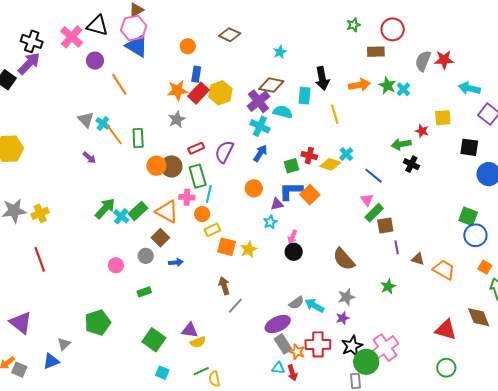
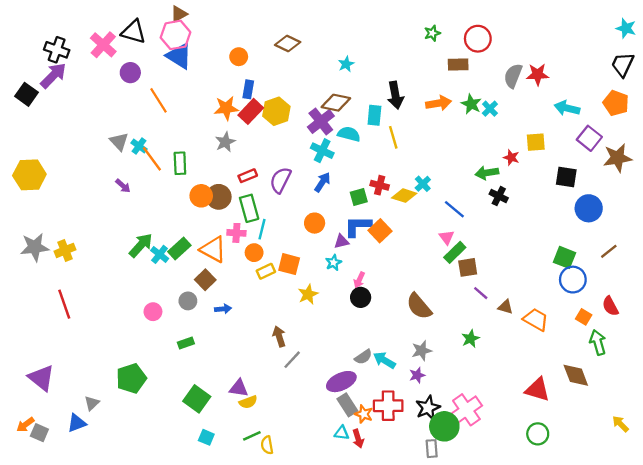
yellow line: (335, 114) -> (393, 137), moved
orange square: (227, 247) -> (289, 264), moved
purple line: (397, 247) -> (481, 293), turned -40

